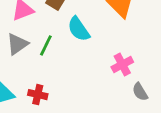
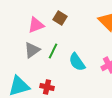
cyan semicircle: (79, 29) -> (77, 62), moved

